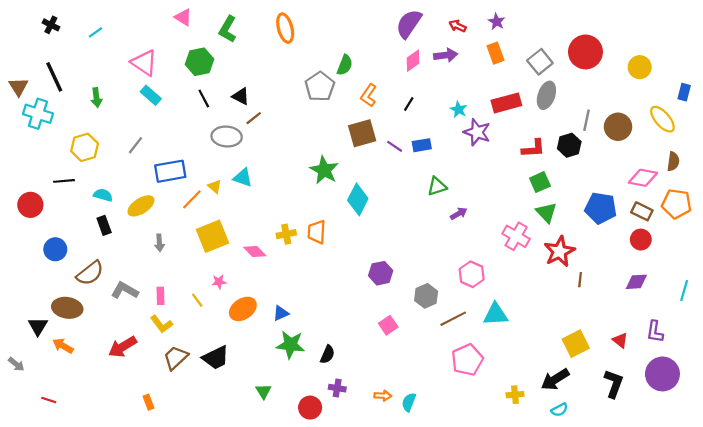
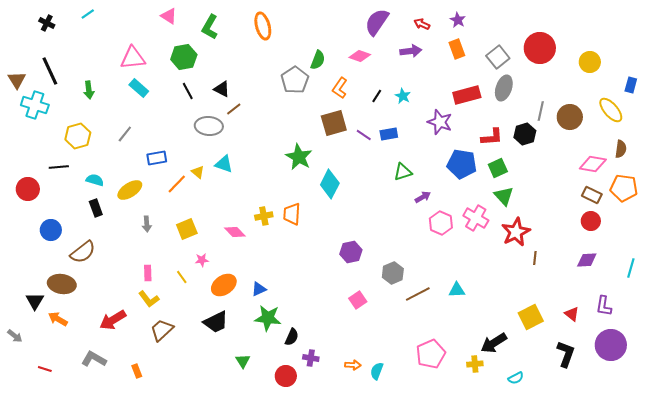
cyan line: (95, 32) -> (88, 14), moved
pink diamond: (413, 61) -> (360, 56), moved, turned 55
pink triangle: (144, 63) -> (133, 58), turned -40
cyan star: (459, 109) -> (403, 96), moved
blue rectangle: (170, 171) -> (157, 158), size x0.7
blue pentagon: (601, 208) -> (462, 164), moved
yellow square: (213, 236) -> (187, 229), moved, size x0.7
pink hexagon: (472, 274) -> (441, 223), moved
gray L-shape: (125, 290) -> (94, 359), moved
cyan triangle: (495, 314) -> (457, 290), size x0.7
black semicircle: (327, 354) -> (292, 337), moved
black trapezoid: (216, 358) -> (216, 322), moved
pink pentagon: (467, 360) -> (431, 354), moved
black arrow: (555, 379) -> (494, 343), moved

